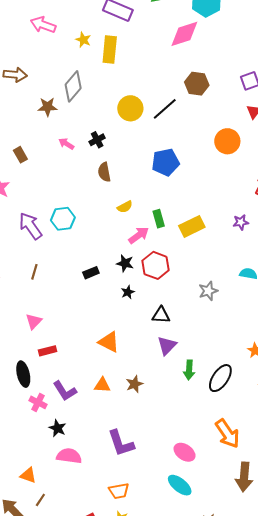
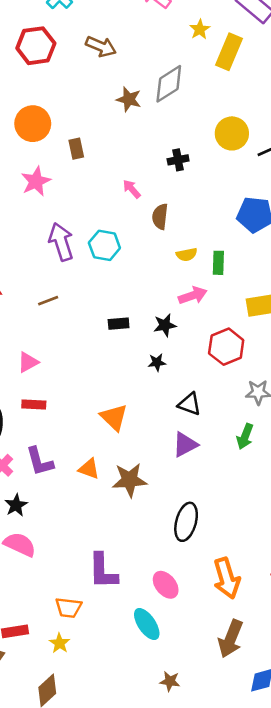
pink arrow: (66, 144) -> (132, 189), moved
brown semicircle: (104, 172) -> (160, 217), moved
green rectangle: (159, 219) -> (218, 263), moved
black star: (125, 263) -> (165, 325), turned 30
red hexagon: (156, 265) -> (226, 347), moved
brown line: (34, 272) -> (48, 301), turned 35
green arrow: (189, 370) -> (245, 436), moved
black ellipse: (220, 378) -> (186, 522), moved, turned -36
brown star: (134, 384) -> (130, 480), size x1.5
purple L-shape: (121, 443) -> (103, 571), moved

